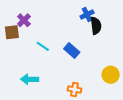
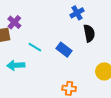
black semicircle: (96, 26) -> (89, 33), moved
cyan arrow: (30, 79) -> (16, 65), moved

